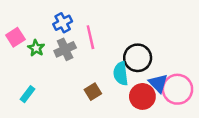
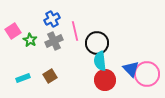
black circle: (138, 58) -> (97, 43), moved
brown square: (93, 92) -> (50, 76), moved
cyan rectangle: (28, 94) -> (23, 78), turned 32
red circle: (142, 96) -> (105, 80), moved

